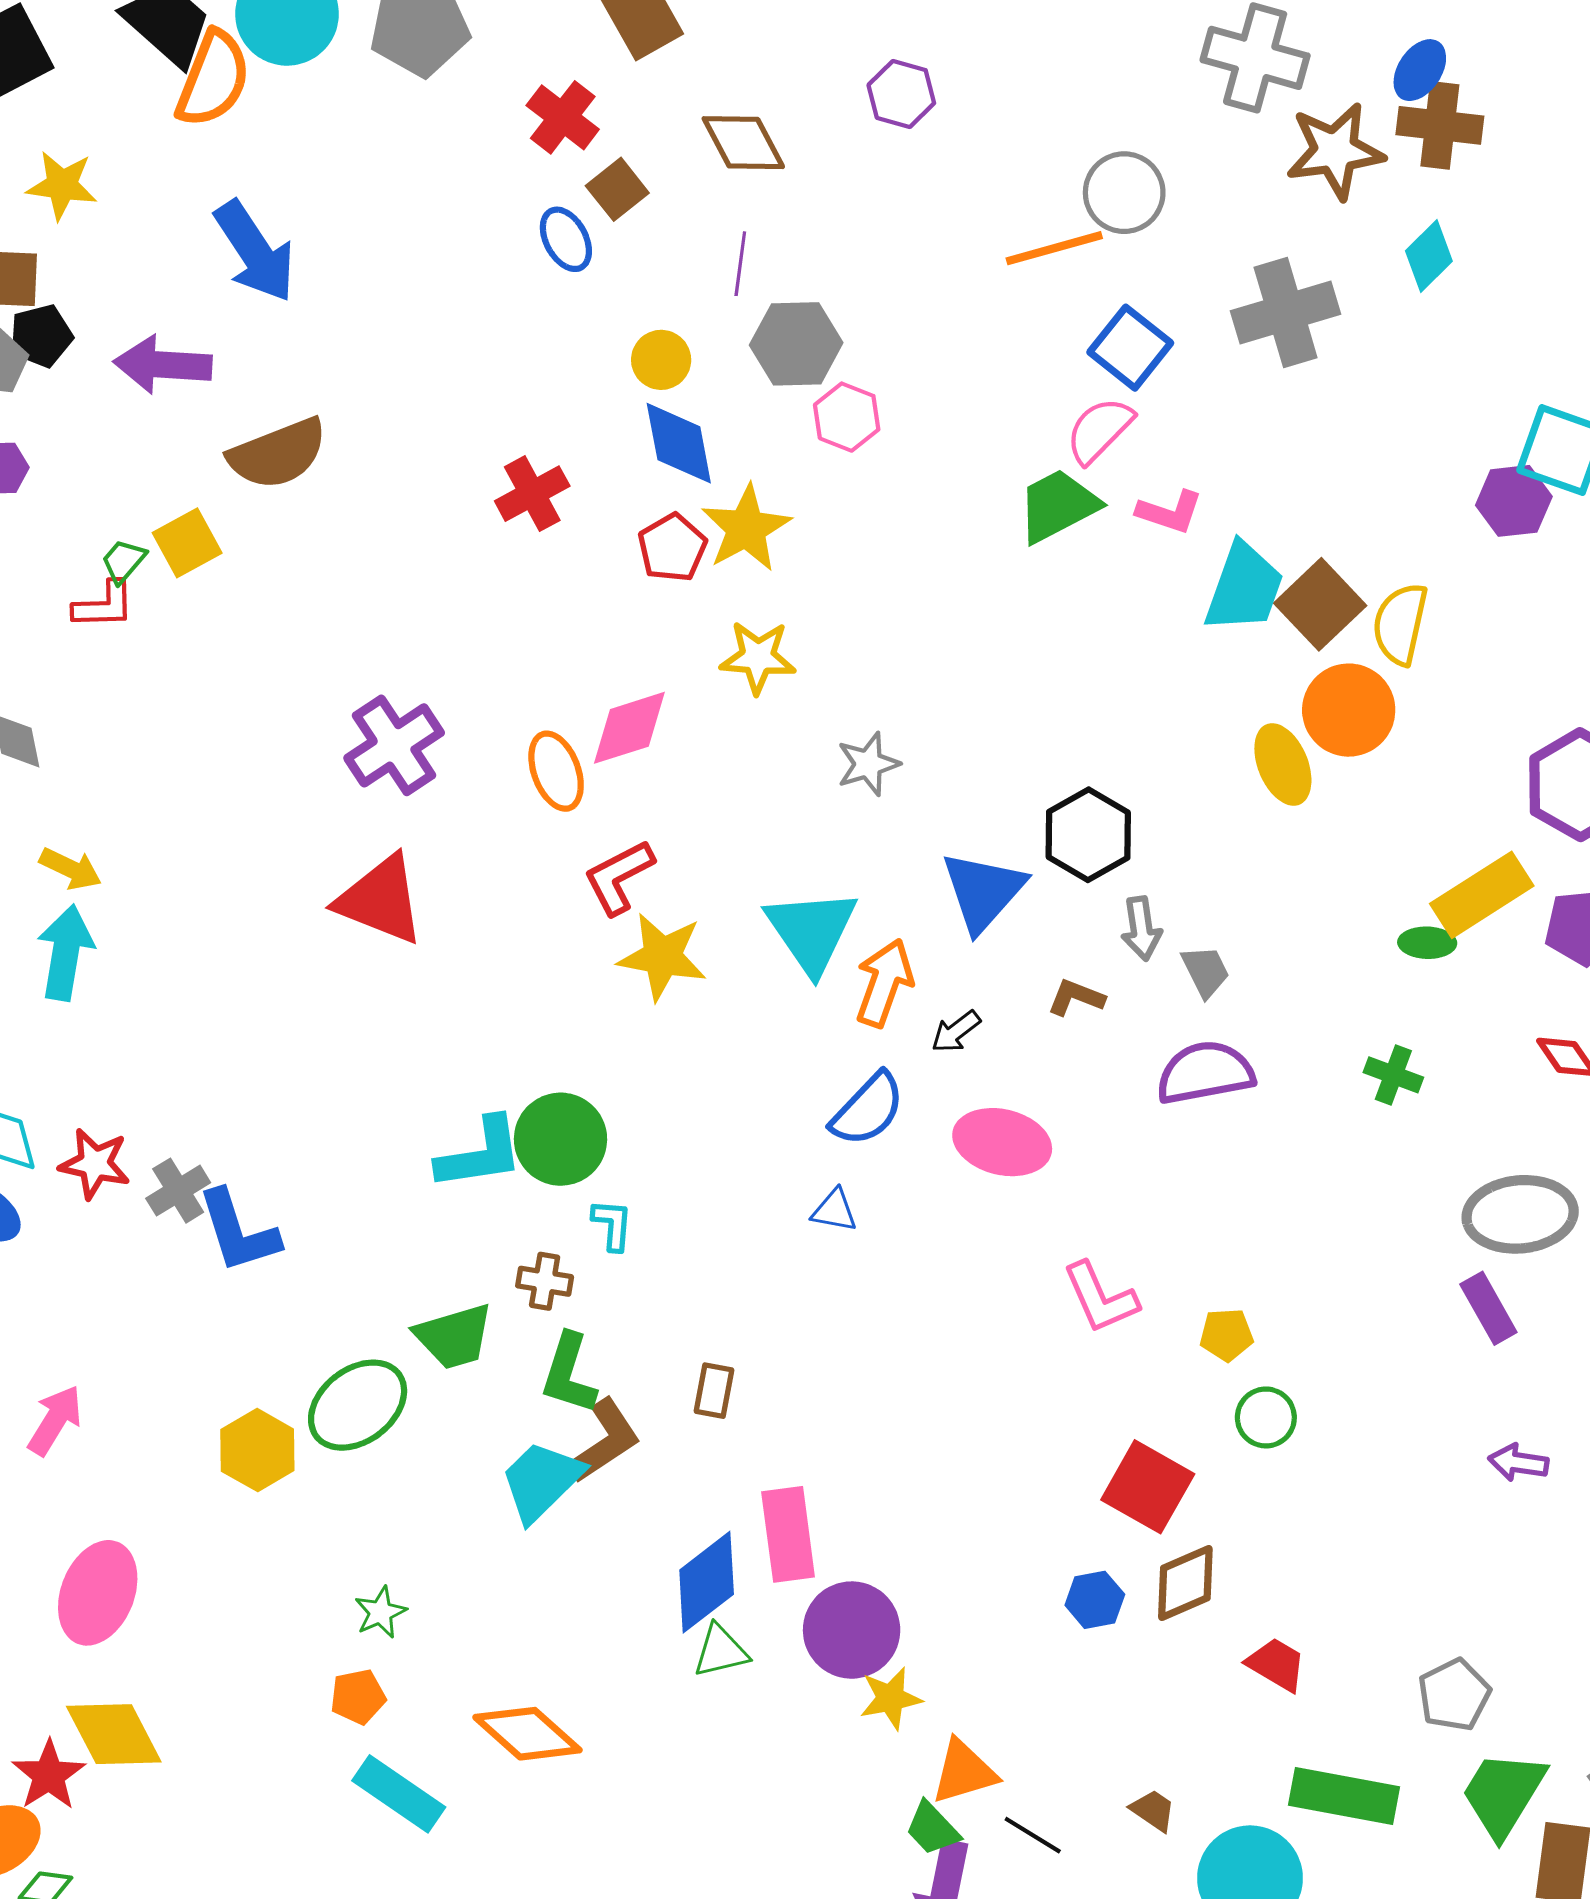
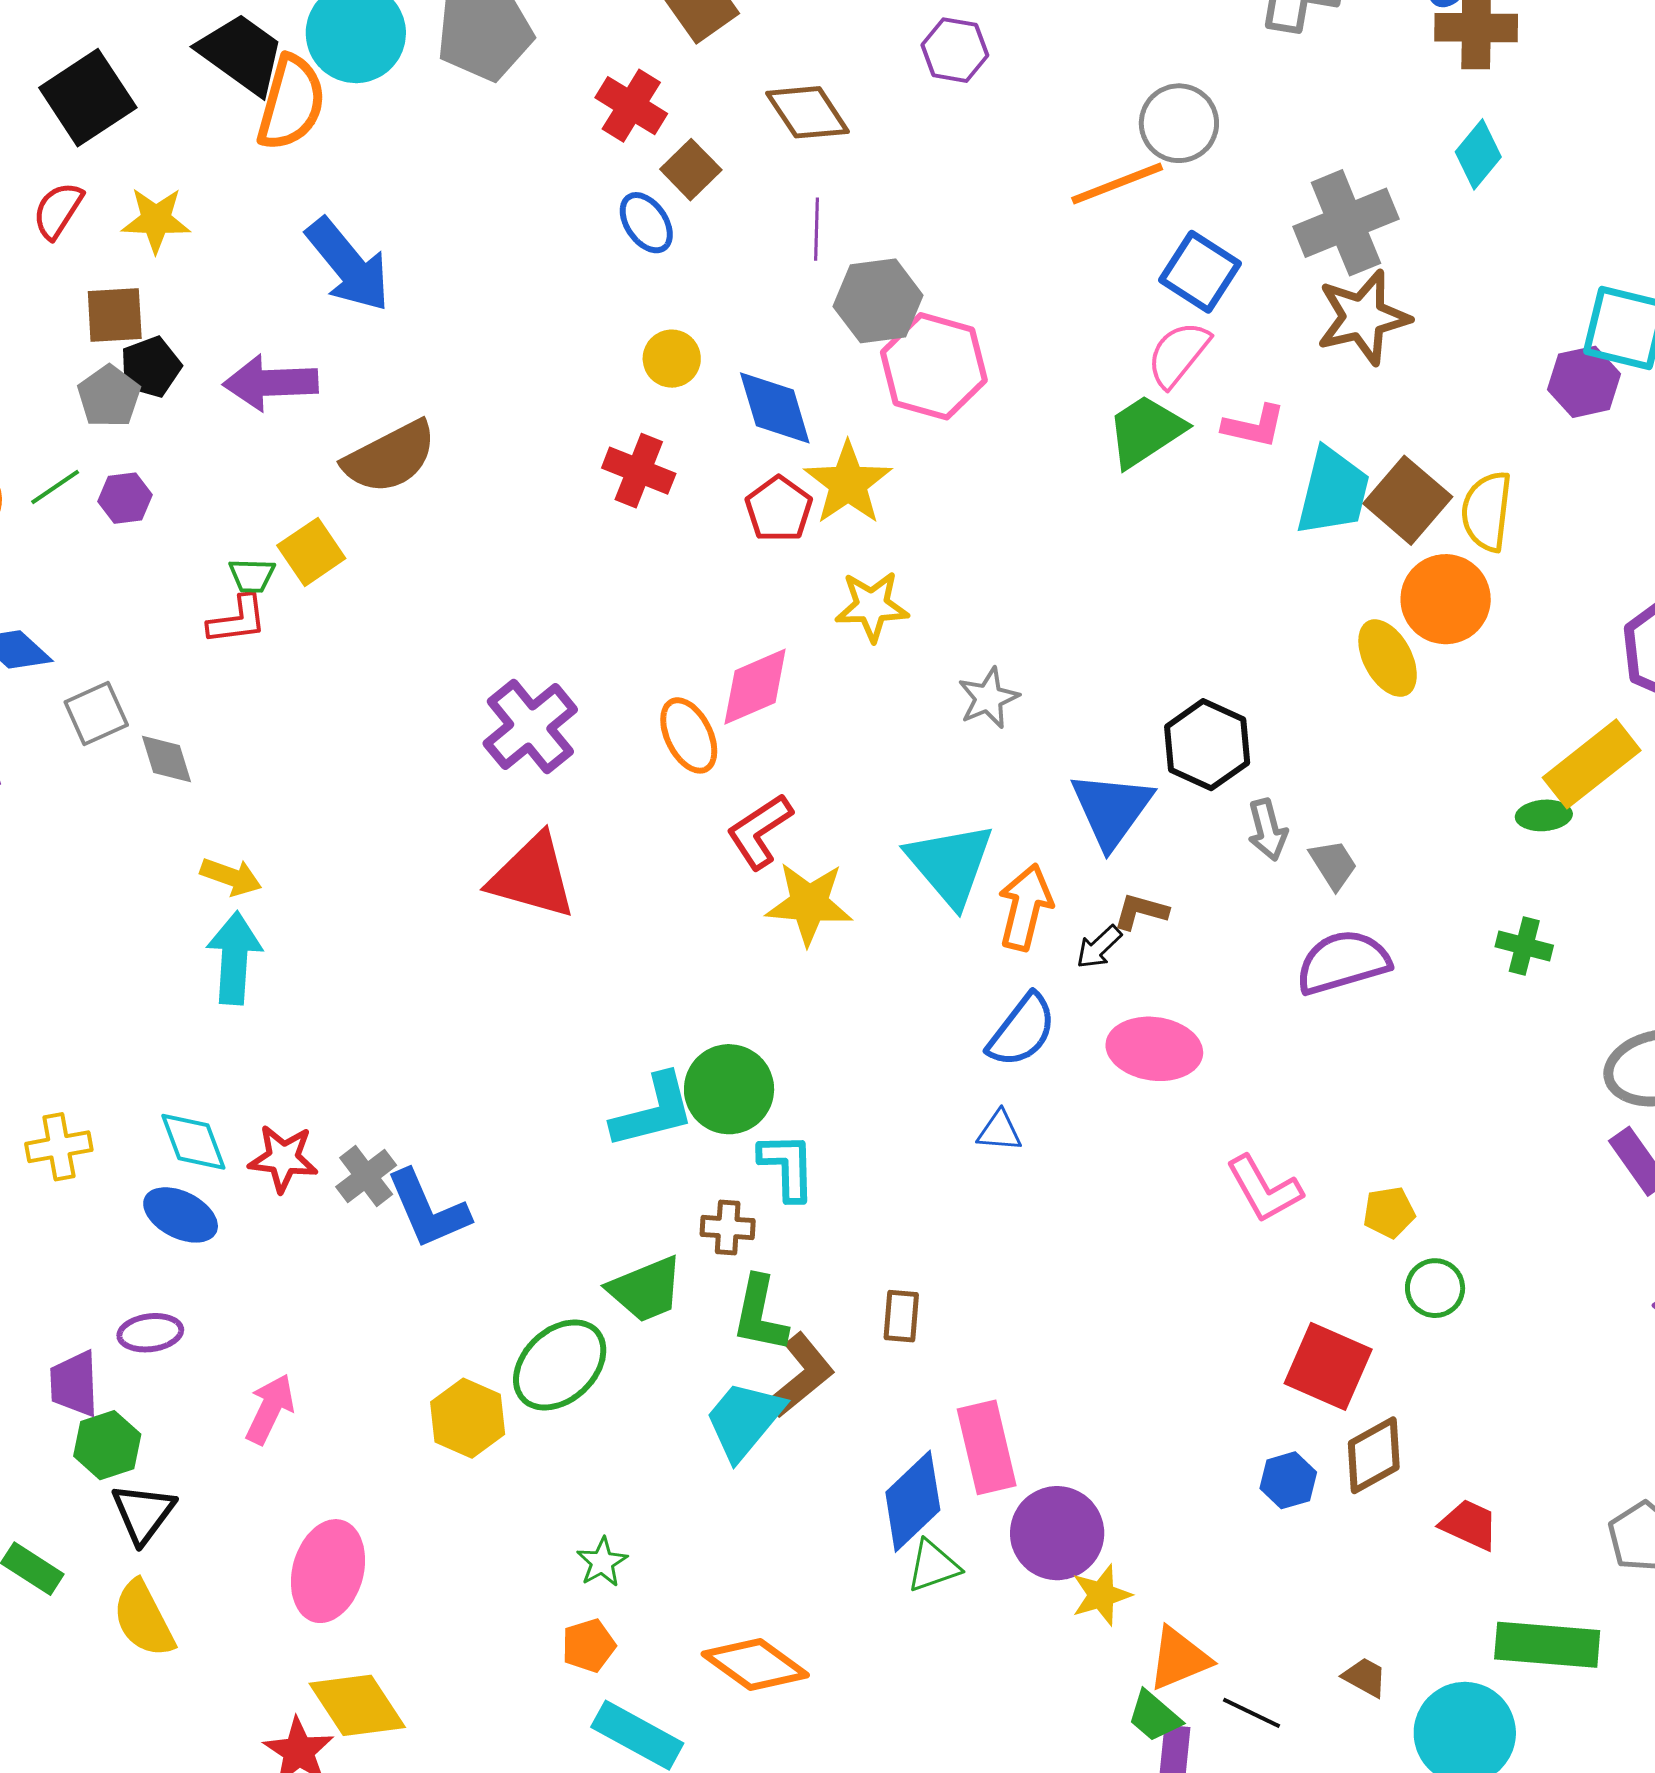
brown star: (1335, 151) -> (1363, 317), moved
yellow circle: (661, 360) -> (672, 359), moved
pink hexagon: (847, 417) -> (934, 366), size x1.6
red cross: (532, 494) -> (639, 471), turned -34
green trapezoid: (123, 561) -> (252, 576), turned -123
brown L-shape: (1076, 997) -> (1141, 911), moved
cyan L-shape: (612, 1225) -> (787, 1166), size x1.4

